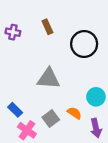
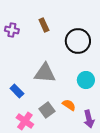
cyan circle: (96, 97) -> (86, 80), moved
blue rectangle: (15, 110) -> (17, 91), moved

